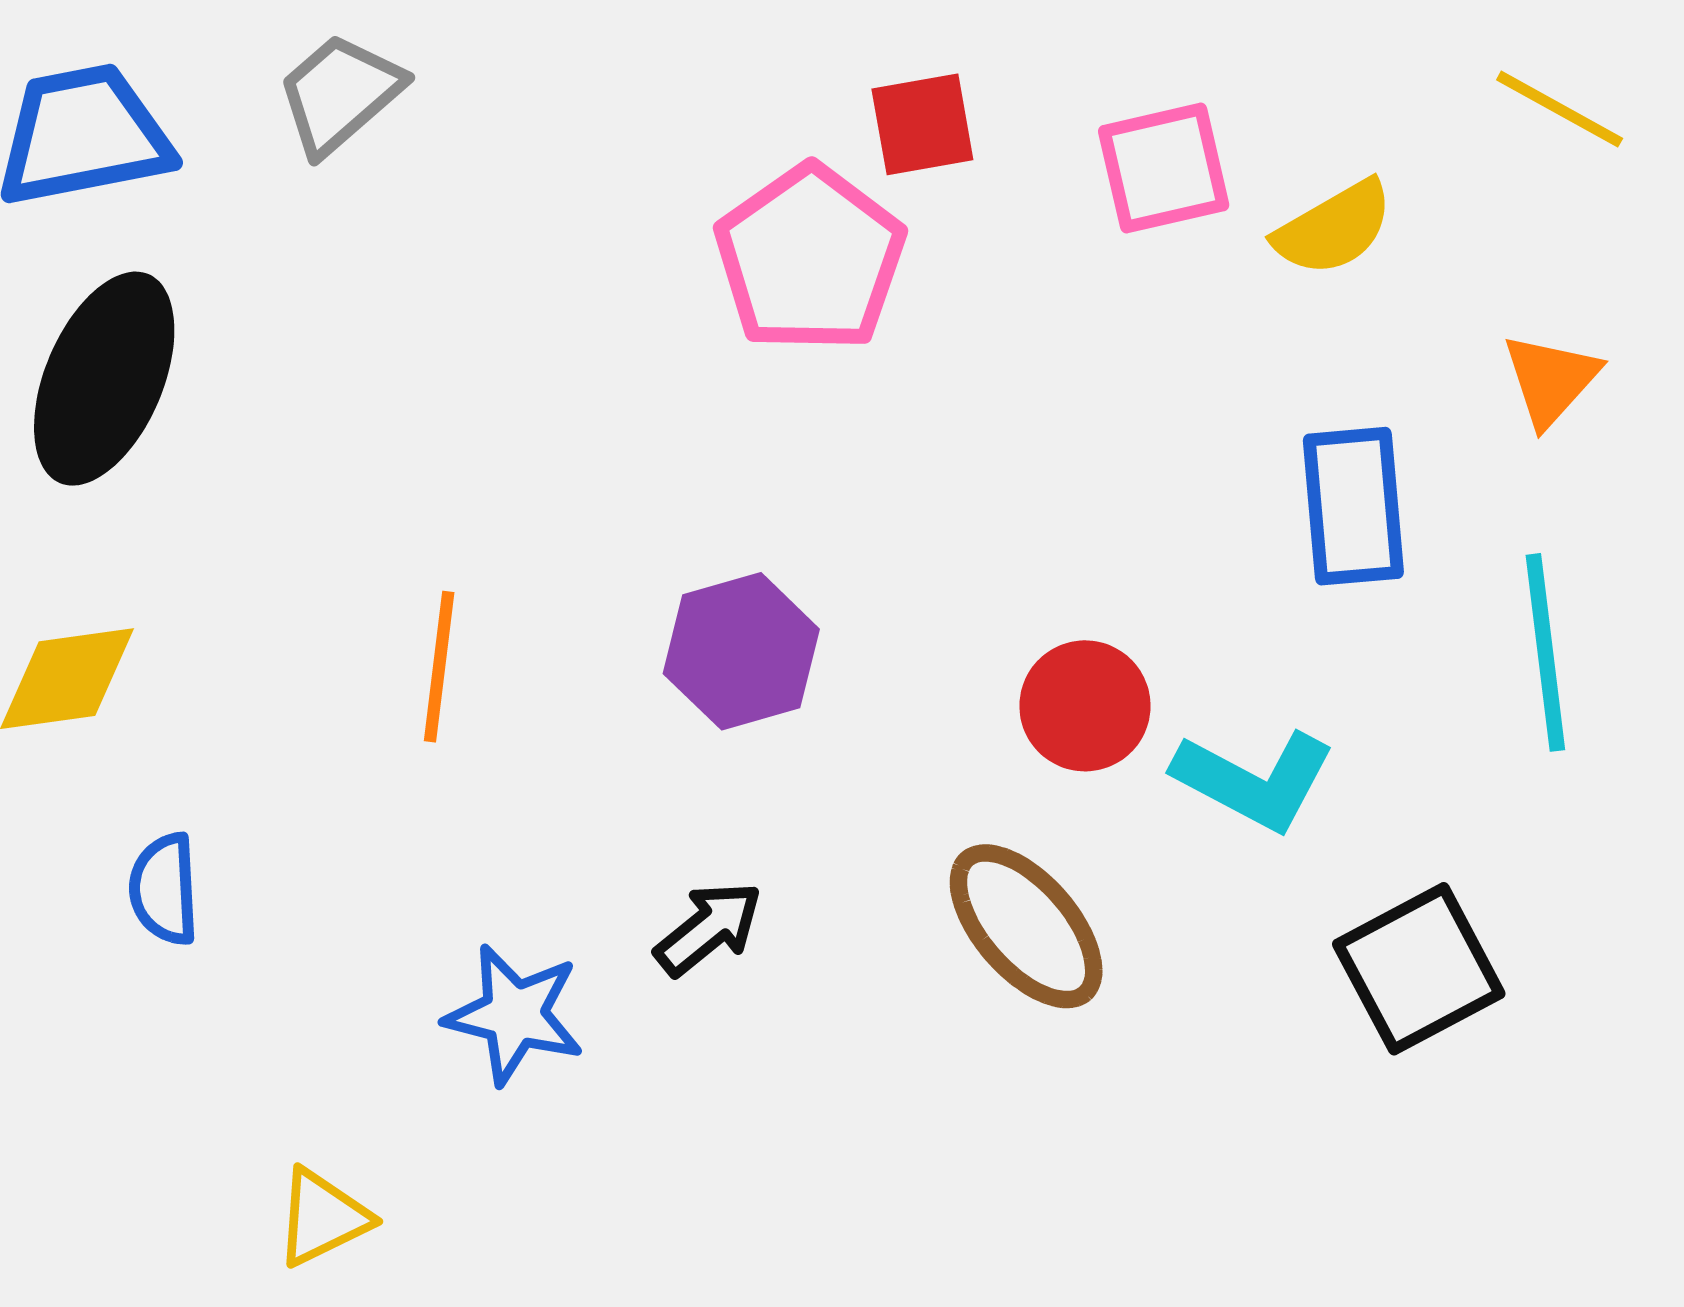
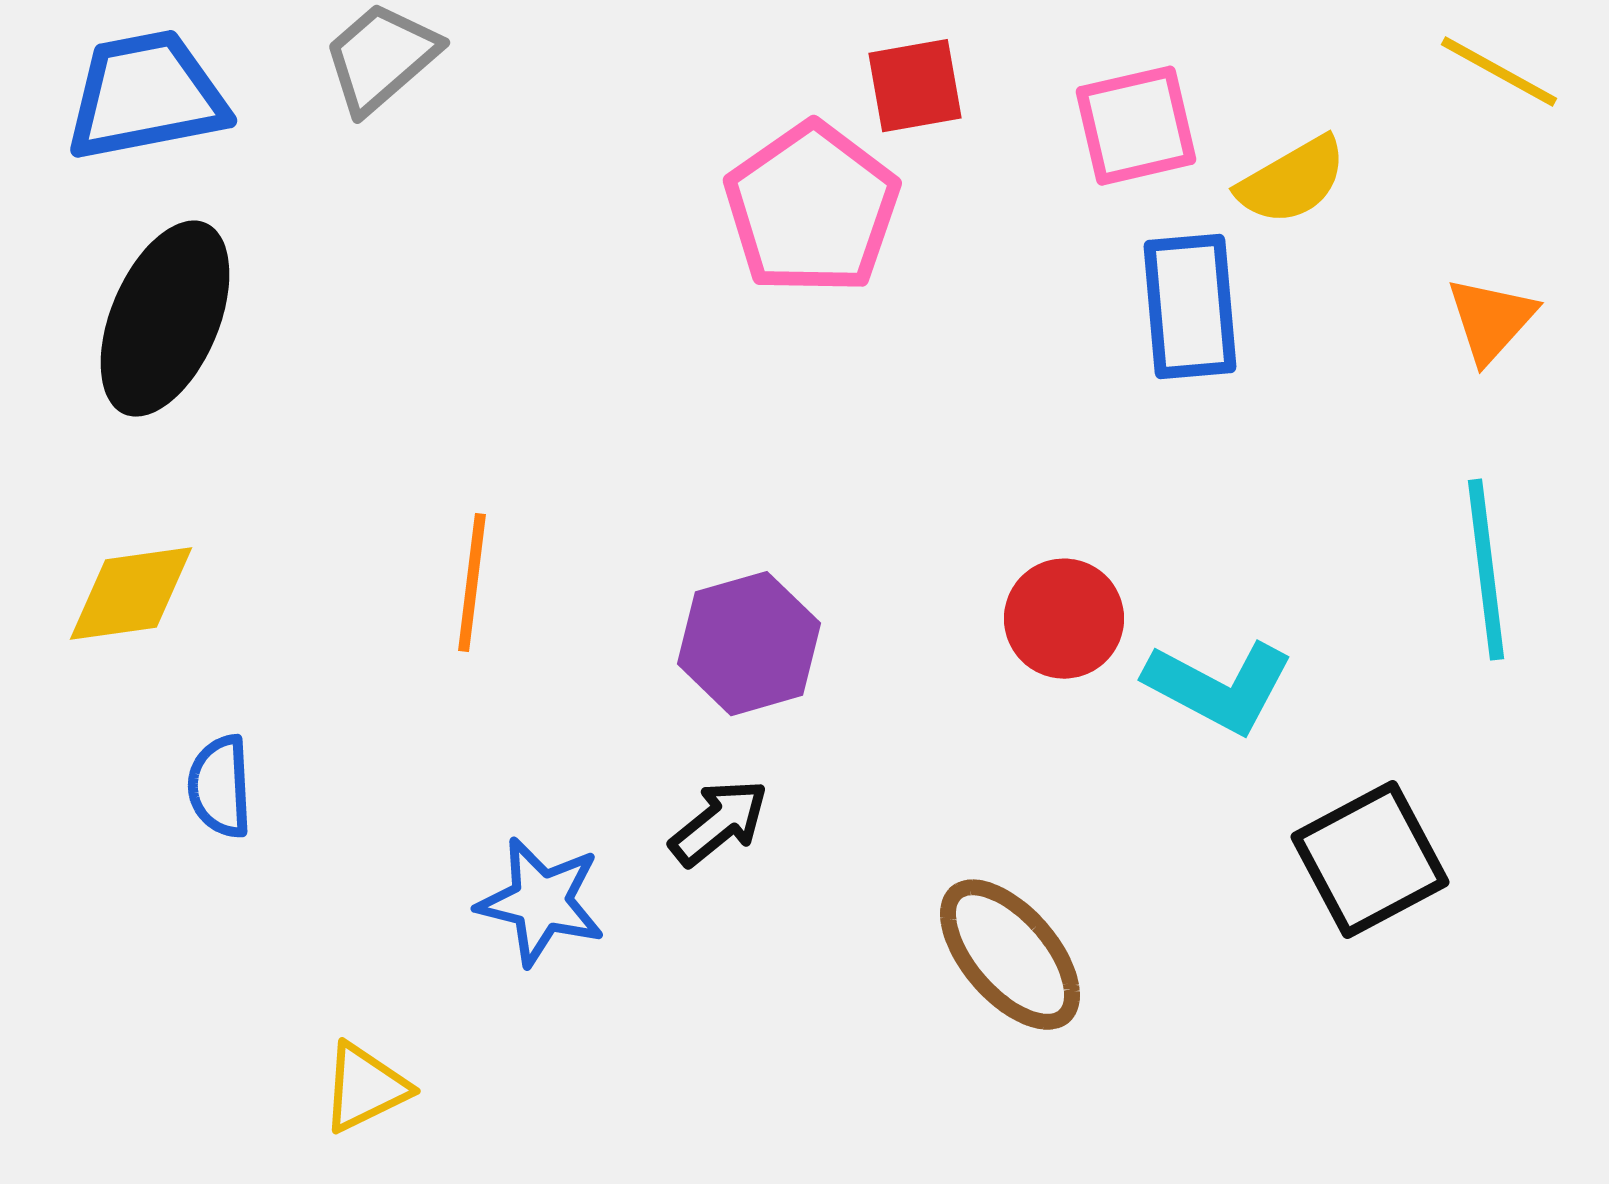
blue rectangle: (1353, 506) -> (1190, 307), moved
purple hexagon: (741, 651) -> (749, 644), moved
brown ellipse: (1026, 926) -> (1010, 955), moved

